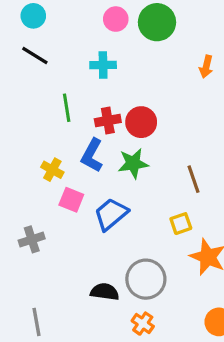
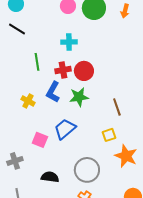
cyan cross: (103, 65) -> (69, 42), moved
orange arrow: (206, 67) -> (125, 11), moved
pink square: (71, 200) -> (40, 140), moved
gray cross: (32, 239) -> (15, 161), moved
black semicircle: (105, 292) -> (50, 177), moved

